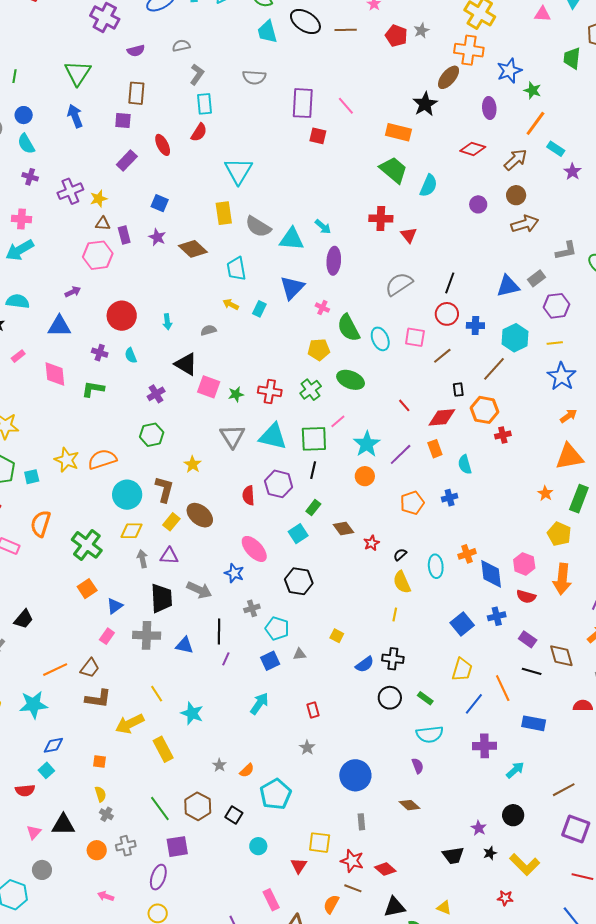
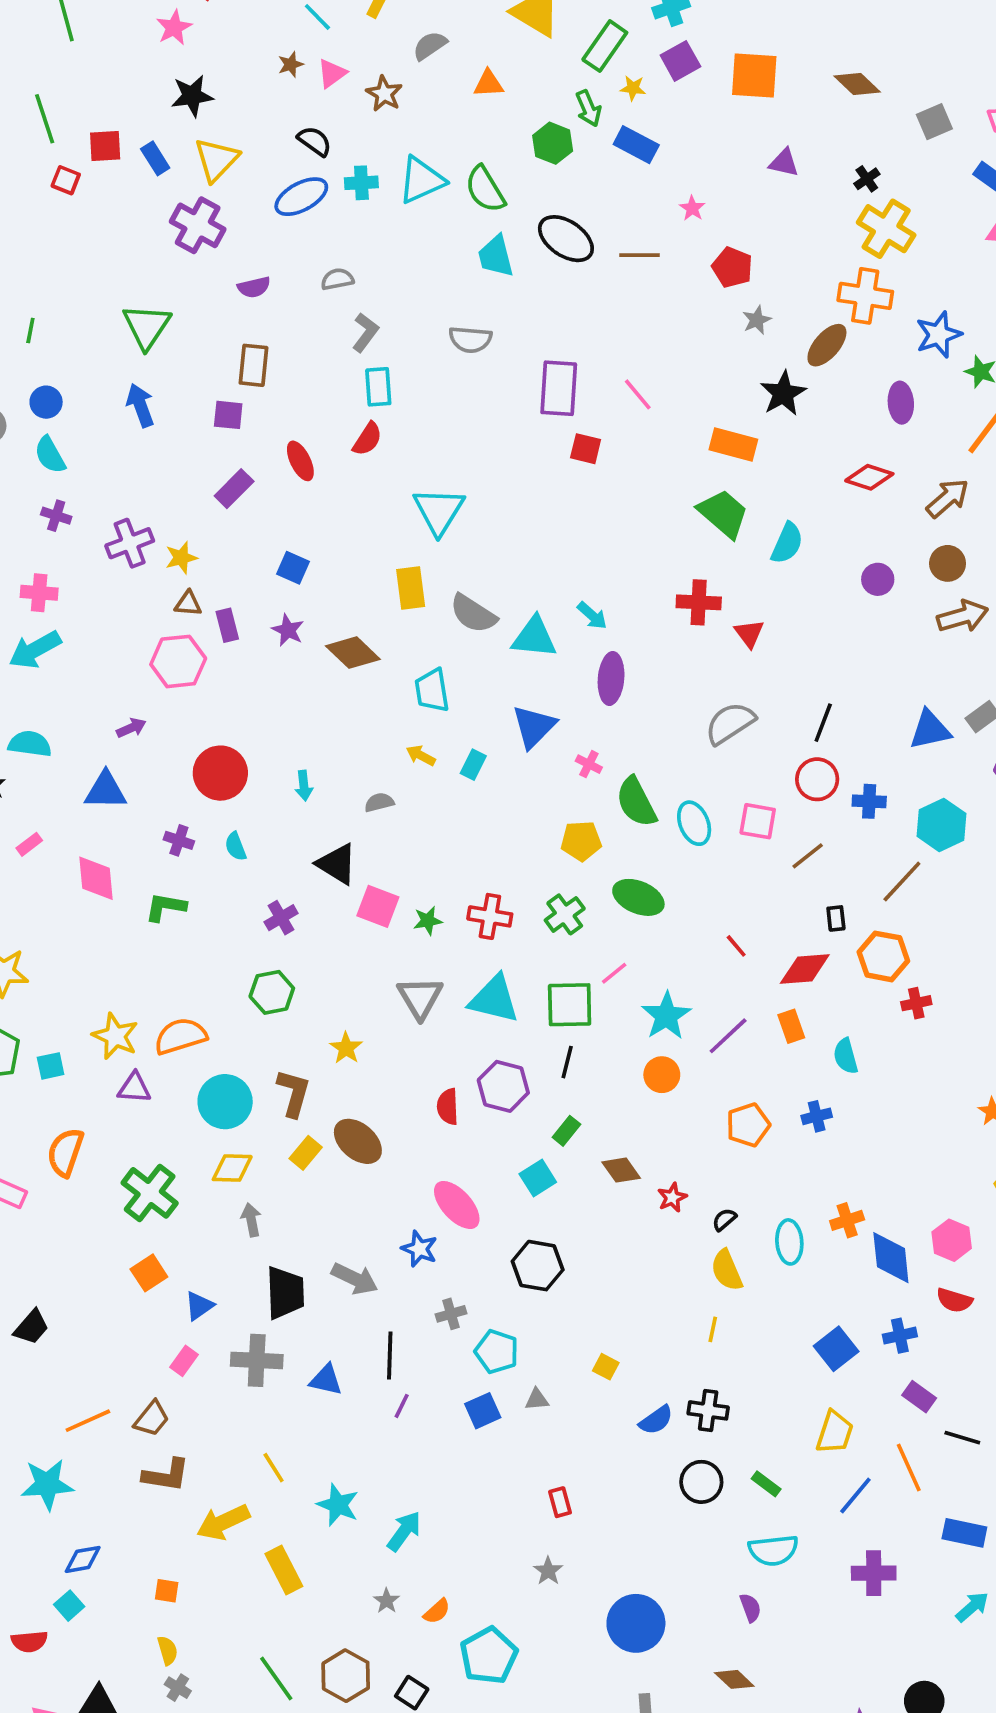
gray star: (421, 31) -> (757, 320), moved
purple triangle: (169, 556) -> (134, 1088), moved
purple rectangle: (528, 639) -> (919, 1397), moved
cyan arrow: (259, 704) -> (404, 1531), moved
cyan arrow: (515, 770) -> (972, 1607), moved

